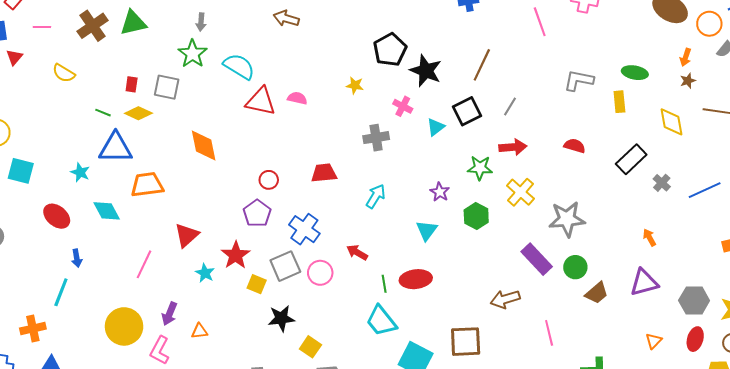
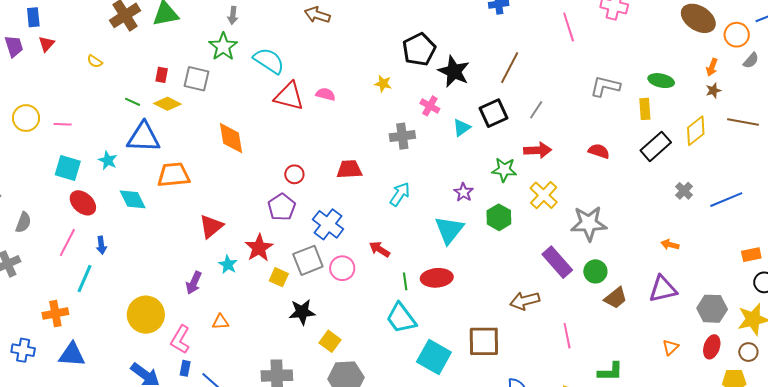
pink line: (42, 27) -> (63, 124), moved
yellow semicircle: (64, 73) -> (95, 61), size x0.7
yellow diamond: (671, 122) -> (696, 131), turned 60
black rectangle: (631, 159) -> (656, 146), moved
cyan square: (21, 171) -> (68, 168), moved
cyan triangle: (427, 230) -> (449, 230), size x1.4
orange arrow: (649, 237) -> (670, 245), turned -48
pink line: (144, 264) -> (67, 242), moved
purple arrow: (169, 314) -> (194, 283), moved

